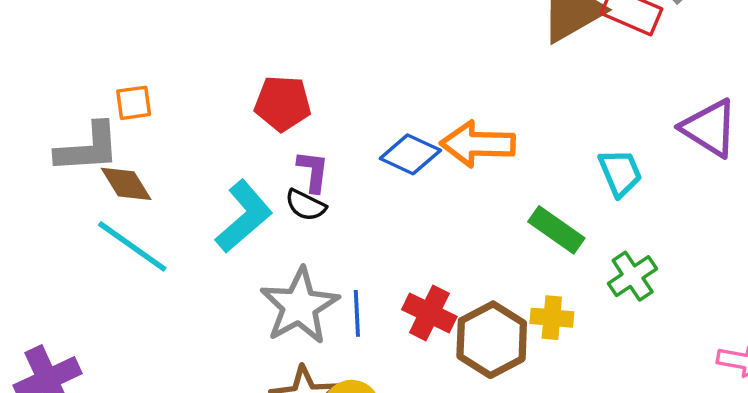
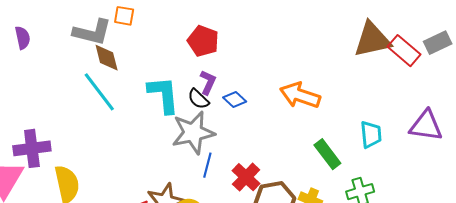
purple triangle: (709, 128) -> (426, 126), turned -42
blue diamond: (410, 154) -> (235, 99), moved, size x0.7
cyan L-shape: (244, 216) -> (164, 95), turned -72
gray star: (299, 306) -> (193, 133), moved

